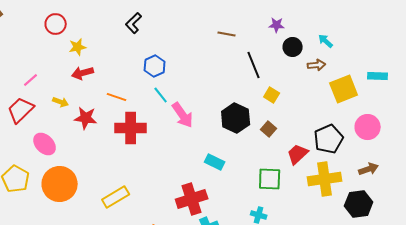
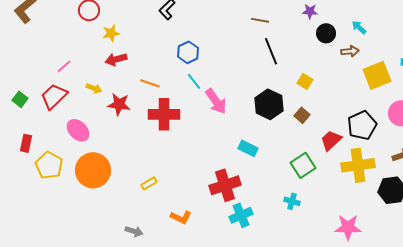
black line: (254, 65) -> (271, 51), moved
green square: (270, 179) -> (303, 165), turned -35
yellow rectangle: (116, 197) -> (149, 183), size x0.6

